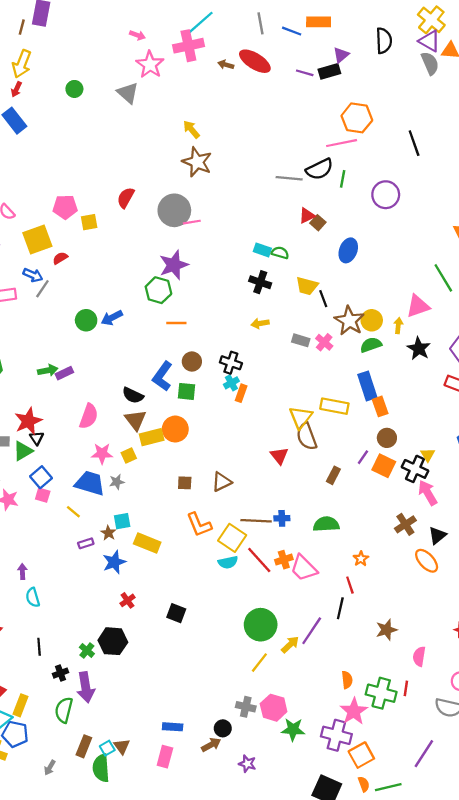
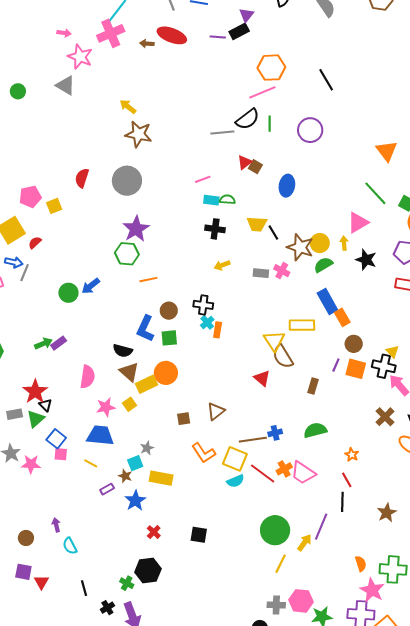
pink line: (192, 222) -> (203, 179), moved
gray star: (117, 482) -> (147, 448), moved

